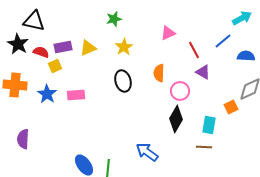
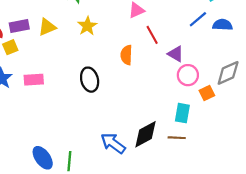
red line: (194, 50) -> (152, 35), moved
blue semicircle: (246, 56) -> (223, 25), moved
black ellipse: (123, 81) -> (90, 80), moved
pink circle: (180, 91) -> (188, 75), moved
black diamond: (176, 119) -> (145, 134), moved, turned 32

